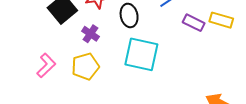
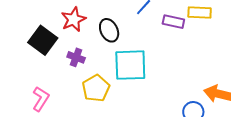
yellow pentagon: (85, 66) -> (96, 88), moved

